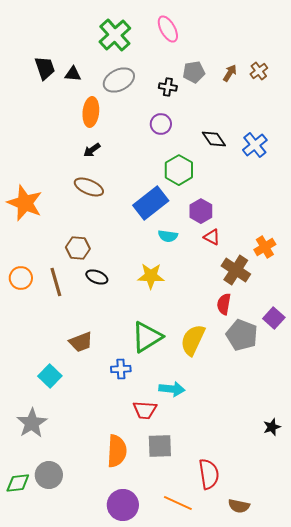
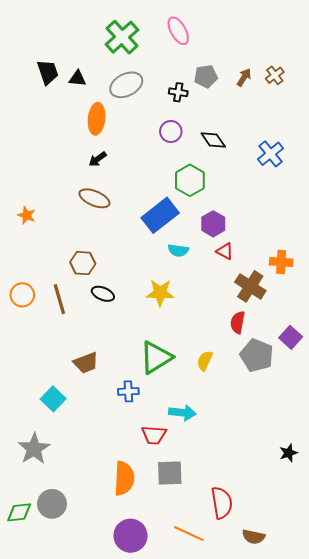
black diamond: (214, 139) -> (213, 140), moved
orange star: (25, 203) -> (27, 215), size x0.5
orange cross: (265, 247) -> (281, 262), turned 35
yellow semicircle: (193, 340) -> (205, 361), size x0.6

